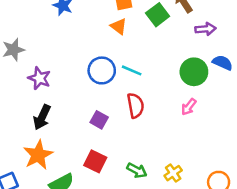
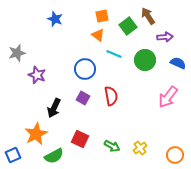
cyan line: (132, 70) -> (114, 54), moved
green circle: (194, 72) -> (145, 60), moved
pink arrow: (189, 107) -> (168, 97), moved, size x1.6
black arrow: (42, 117) -> (54, 108), moved
purple square: (99, 120) -> (83, 98), moved

